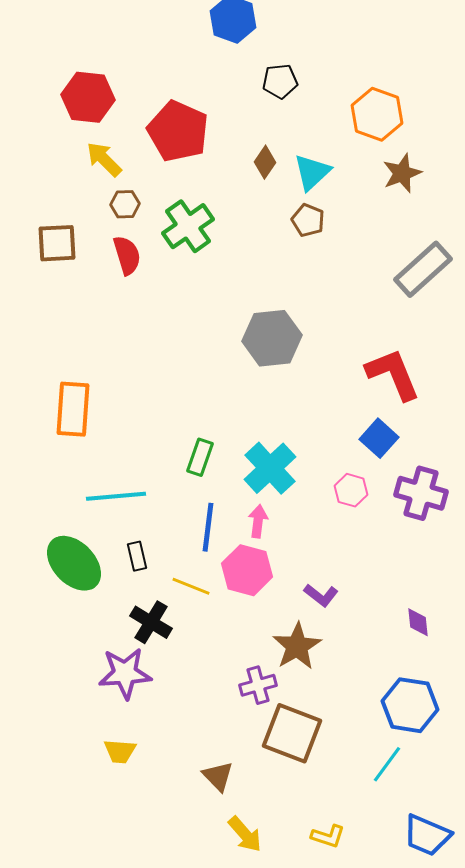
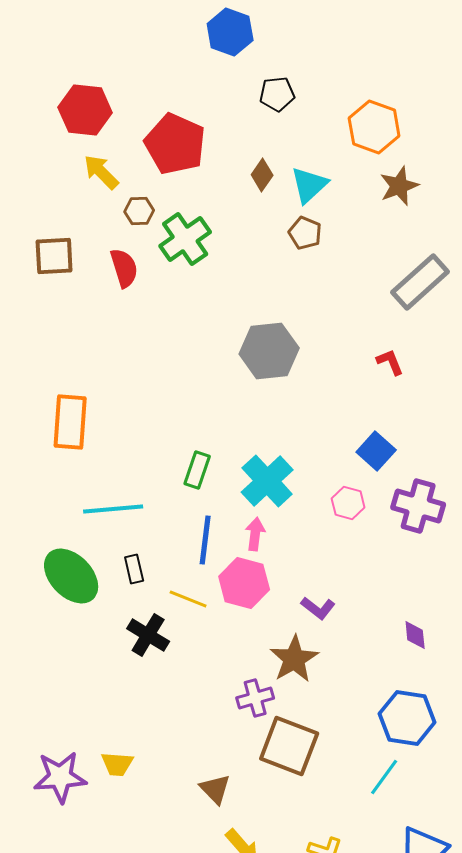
brown hexagon: (125, 204) -> (139, 211), moved
red L-shape: (393, 374) -> (390, 362), moved, size x0.5
purple star: (125, 673) -> (60, 777), moved

